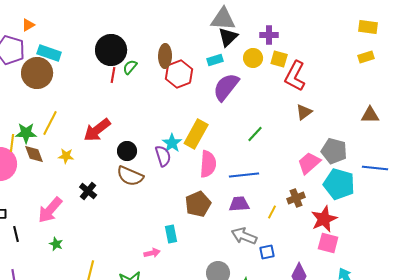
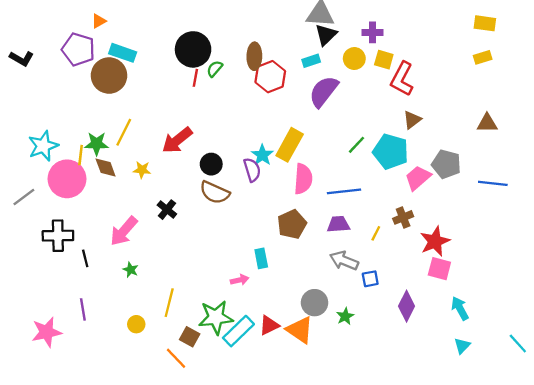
cyan pentagon: (339, 184) -> (391, 152), moved

